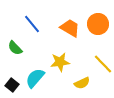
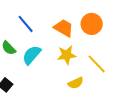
yellow star: (60, 62) -> (67, 55), moved
cyan semicircle: (35, 78) -> (32, 55), moved

